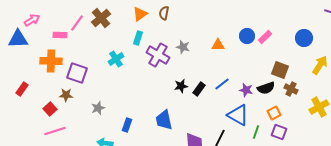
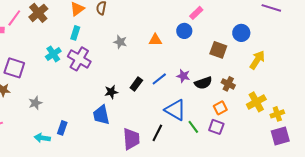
pink rectangle: (265, 37) -> (196, 13), moved
purple cross: (158, 55) -> (79, 59), moved
brown square: (280, 70) -> (218, 50), moved
black star: (181, 86) -> (111, 92), moved
purple star: (246, 90) -> (183, 76), moved
orange square: (274, 113) -> (220, 108), moved
blue rectangle: (127, 125) -> (62, 128), moved
green line: (256, 132) -> (193, 127), turned -56

